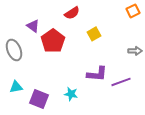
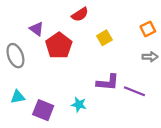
orange square: (133, 11) -> (148, 29), moved
purple line: (121, 82) -> (134, 91), turned 42

